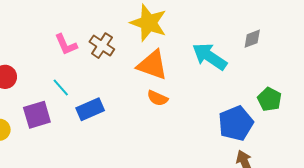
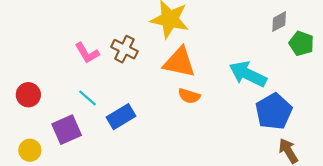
cyan arrow: (210, 57) -> (248, 74), moved
green pentagon: (269, 99) -> (301, 43), moved

